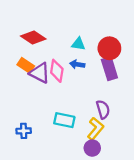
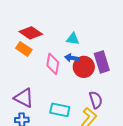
red circle: (109, 48) -> (84, 67), moved
orange rectangle: (26, 65) -> (24, 49), moved
purple triangle: (40, 73) -> (24, 98), moved

